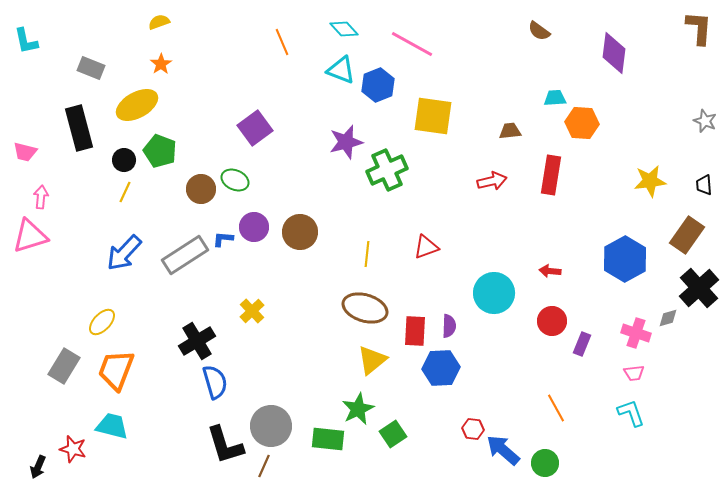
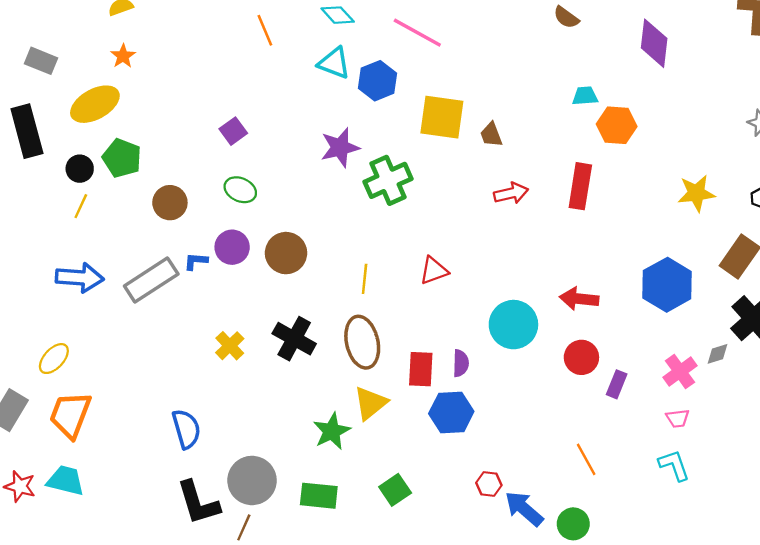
purple square: (255, 128) -> (233, 131), size x0.7
brown trapezoid: (510, 131) -> (491, 135), moved, turned -105
green ellipse: (235, 180) -> (240, 190), moved
blue arrow: (124, 253) -> (80, 278), turned -129
red arrow: (550, 271) -> (579, 299), size x1.5
brown ellipse: (365, 308) -> (362, 342), turned 60
pink cross: (636, 333) -> (680, 371), turned 36
black cross: (197, 341) -> (294, 339), moved, turned -30
green star: (358, 409) -> (332, 431), moved
red star: (73, 449) -> (20, 486), moved

